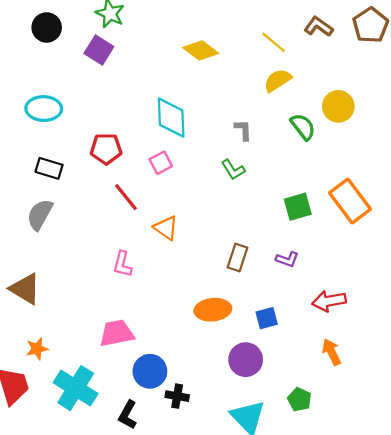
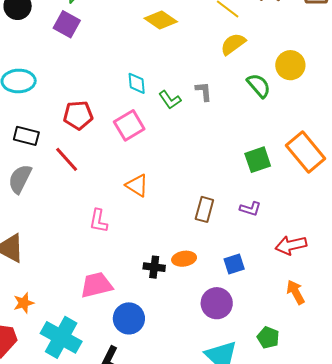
cyan diamond: (171, 118) -> (137, 83), size x0.6
pink square: (161, 163) -> (129, 125), size x1.4
green L-shape: (233, 170) -> (170, 100), moved
red line: (126, 197) -> (67, 159), moved
orange ellipse: (213, 310) -> (184, 259), size x0.7
black cross: (177, 396) -> (154, 267), moved

